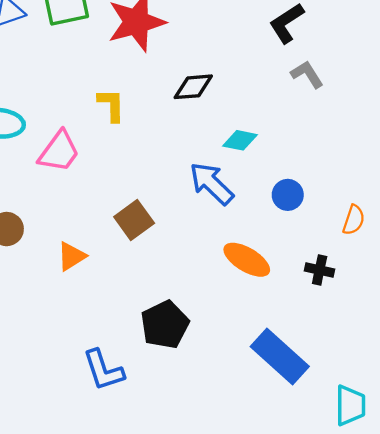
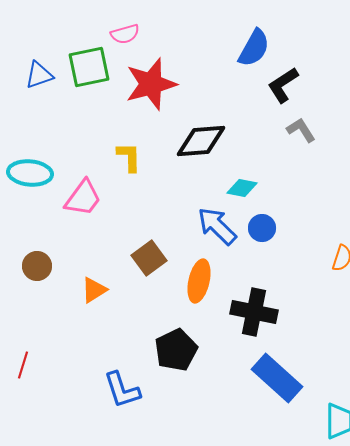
black diamond: (193, 87) -> (201, 141), size x1.4
blue circle: (288, 195) -> (262, 228), moved
orange ellipse: (247, 260) -> (199, 281), moved, turned 72
black cross: (320, 270) -> (254, 312), moved, size x1.8

